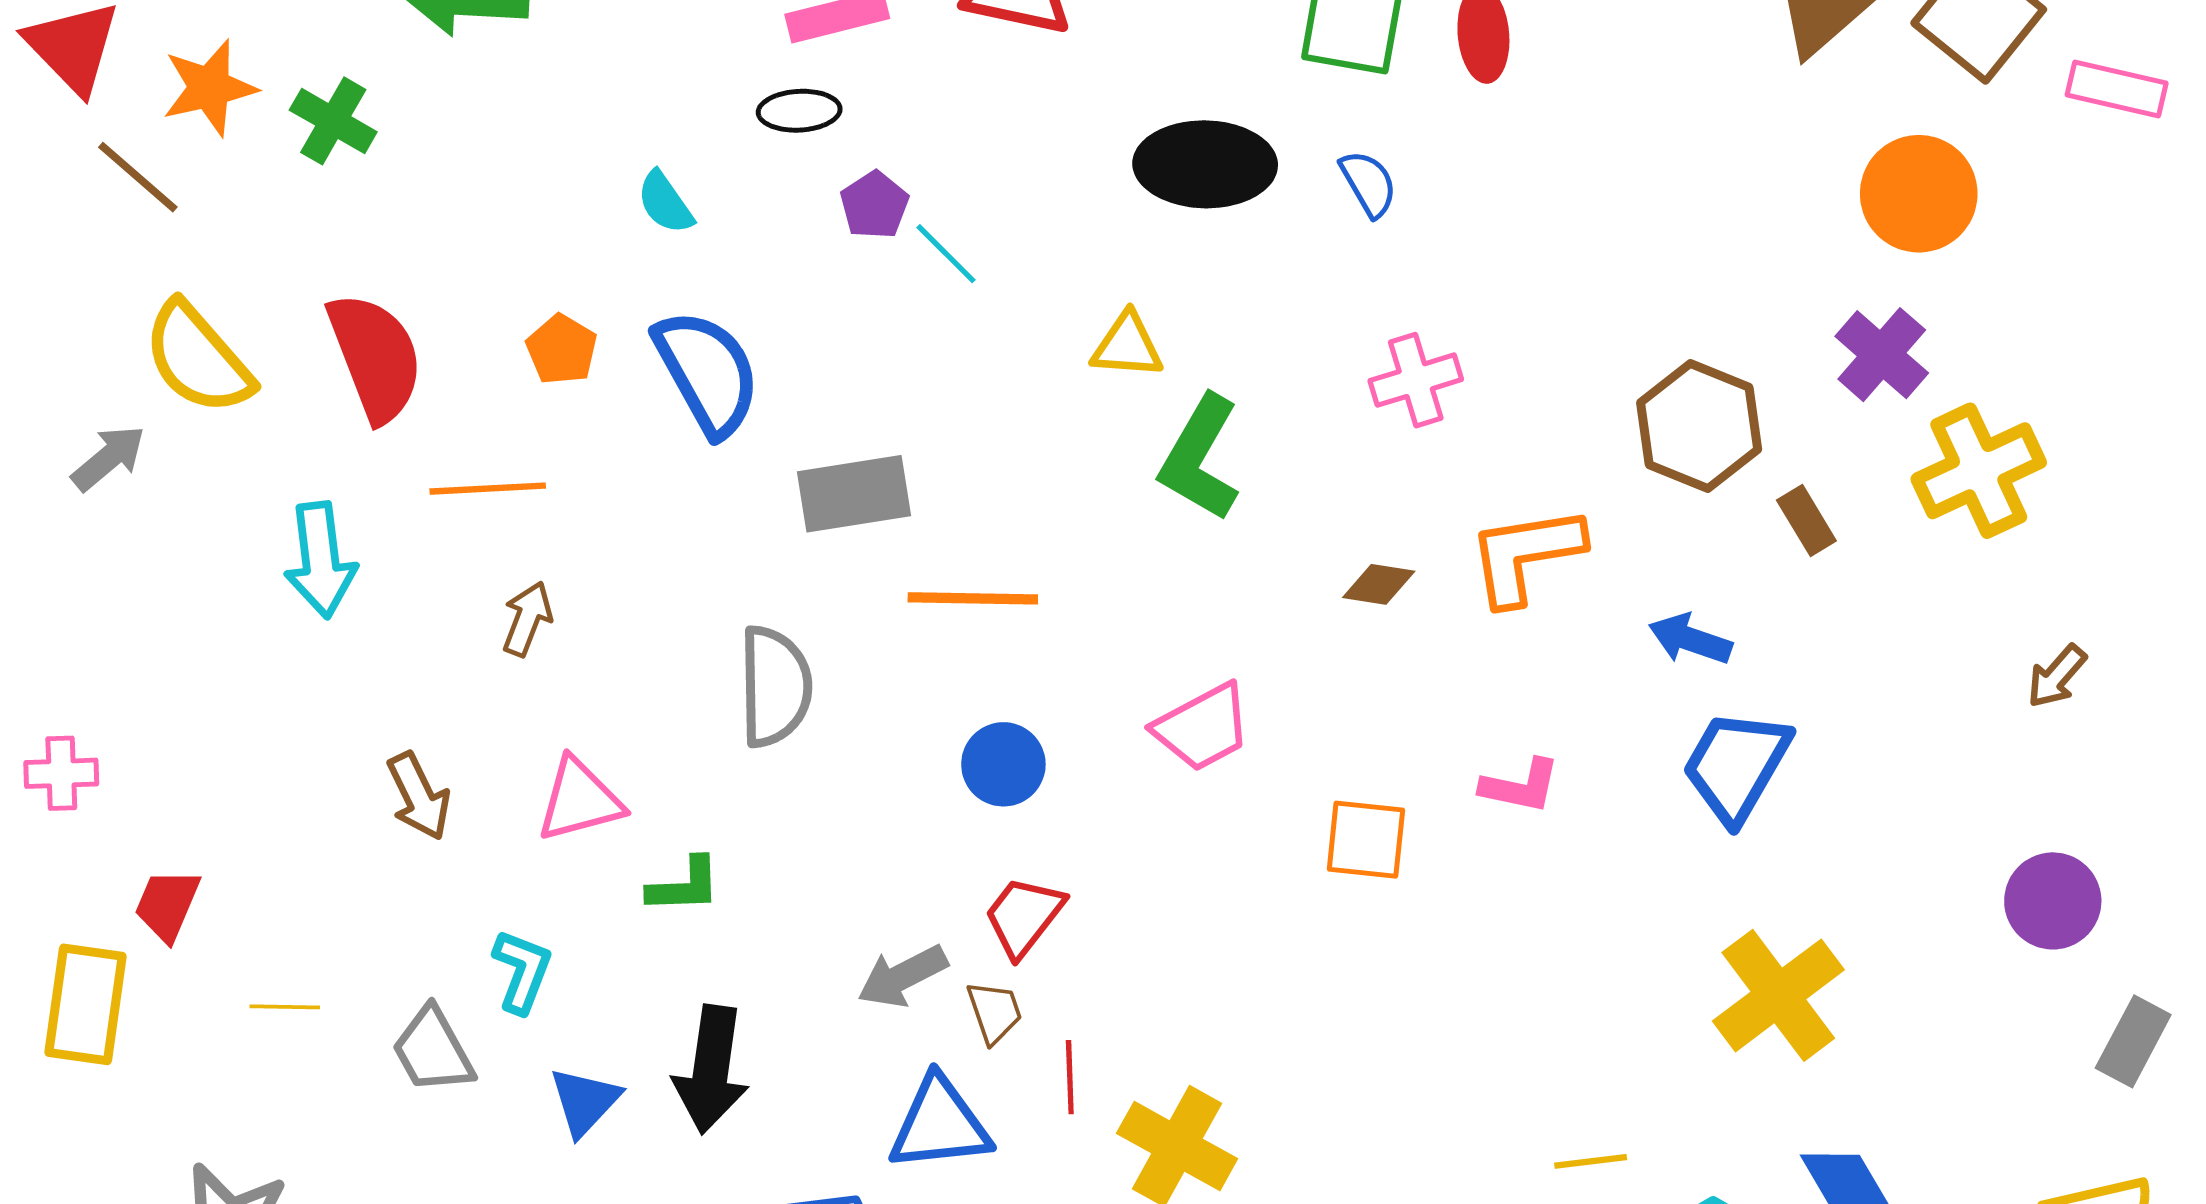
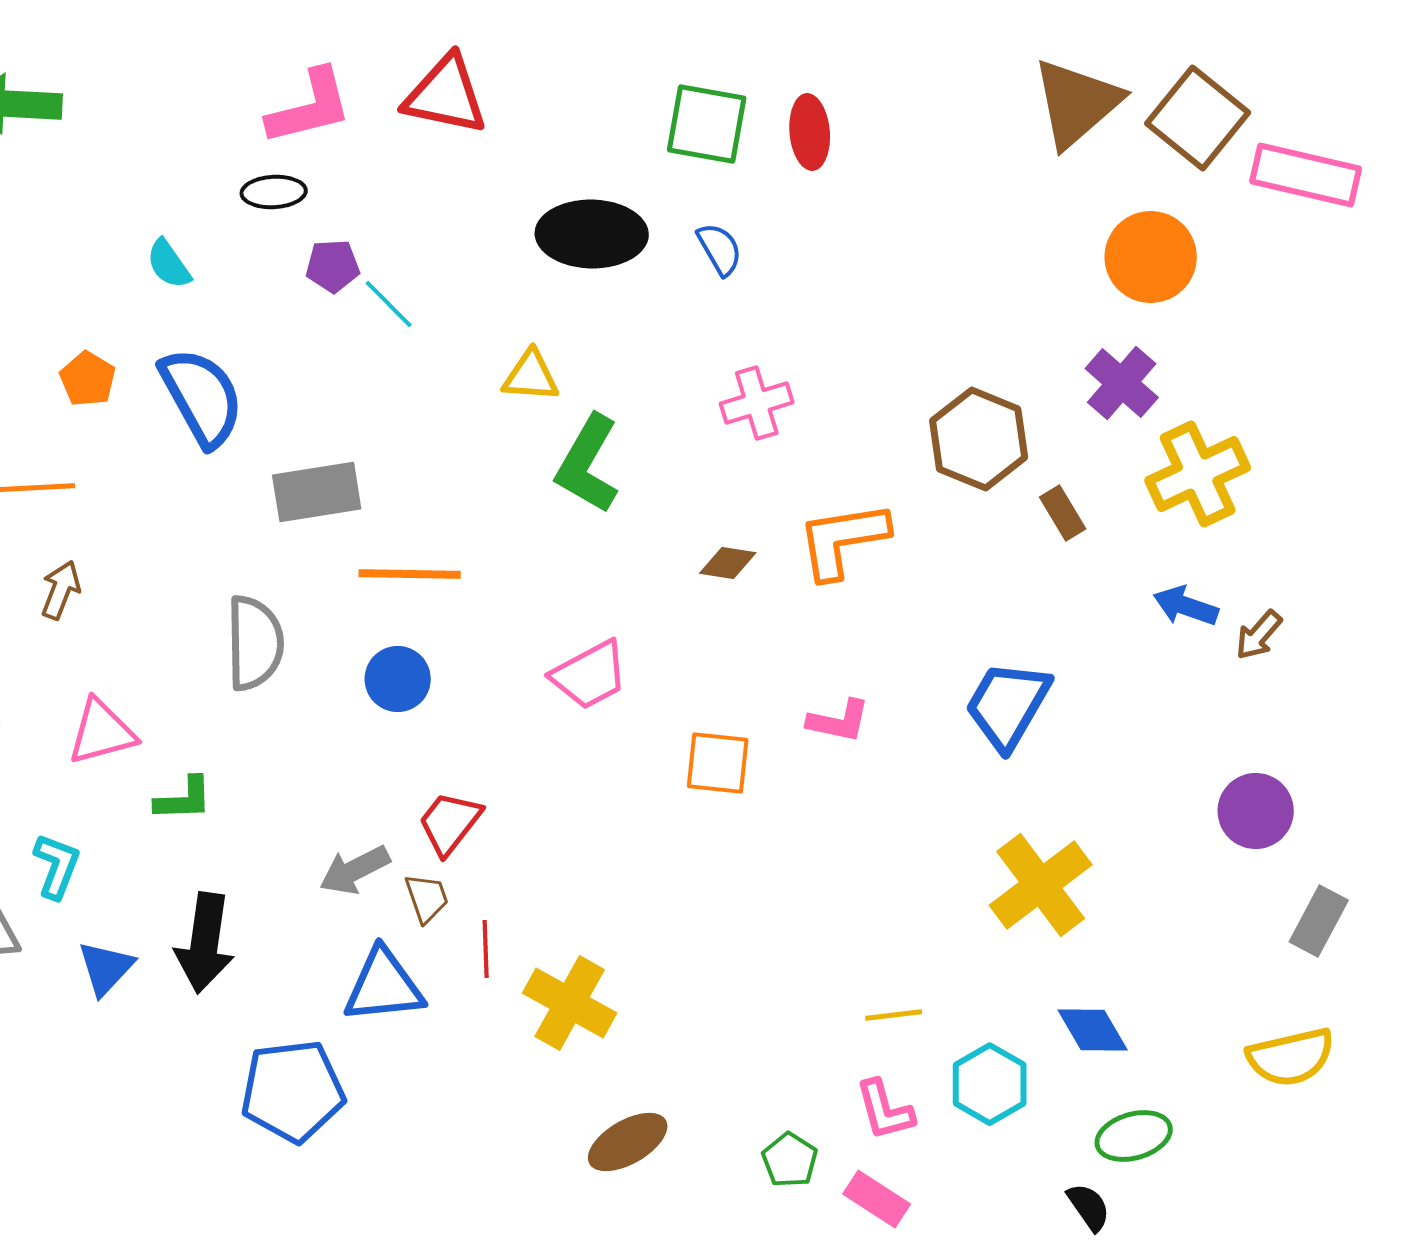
pink rectangle: (2117, 89) -> (1306, 175), size x1.4
purple pentagon: (874, 205) -> (333, 266), turned 30
blue arrow: (1690, 639) -> (1186, 606), moved
blue circle: (1003, 764) -> (398, 679), moved

